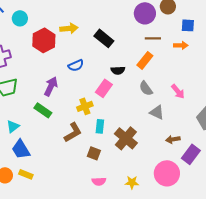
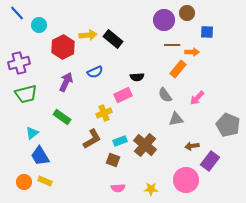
black rectangle: (104, 38) -> (113, 39), moved
orange arrow: (181, 45) -> (192, 52), moved
orange rectangle: (145, 60) -> (178, 69), moved
purple arrow: (51, 86) -> (66, 82), moved
pink rectangle: (104, 88) -> (123, 95), turned 30
pink arrow: (178, 91) -> (197, 98), turned 84
gray triangle: (157, 112) -> (176, 119), turned -35
cyan rectangle: (100, 126) -> (120, 141), moved, turned 64

